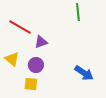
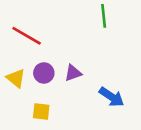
purple triangle: (41, 42) -> (73, 73), moved
purple circle: (36, 65) -> (44, 73), moved

